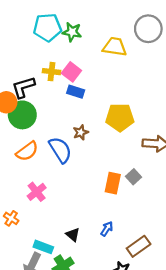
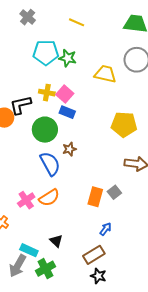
green circle: (22, 115) -> (45, 130), moved
yellow pentagon: (120, 117) -> (124, 124), moved
orange semicircle: (27, 151) -> (49, 198), moved
blue arrow: (107, 229) -> (105, 229), moved
brown rectangle: (139, 246) -> (94, 255), moved

